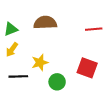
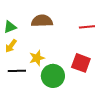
green circle: (57, 82) -> (53, 76), size x1.5

